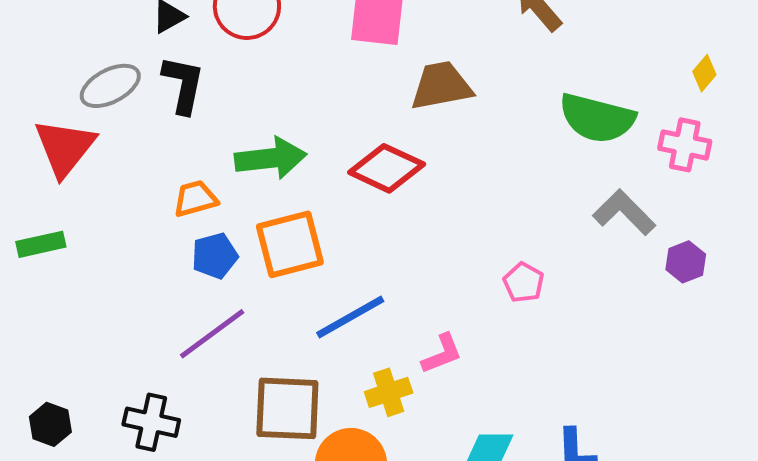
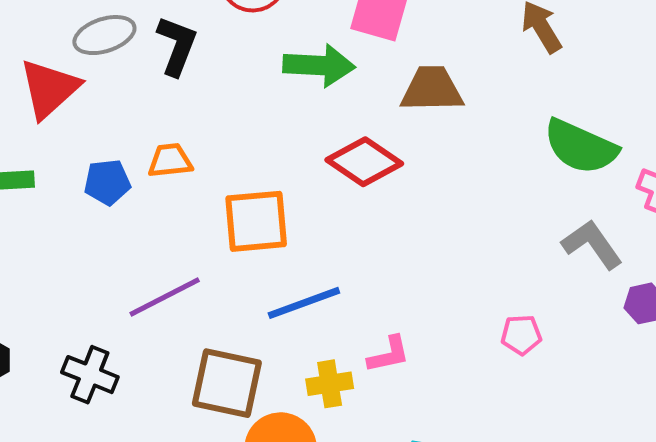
green arrow: (271, 158) -> (319, 65), moved
blue pentagon: (215, 256) -> (107, 182), moved
pink pentagon: (524, 283) -> (521, 335), moved, turned 30

